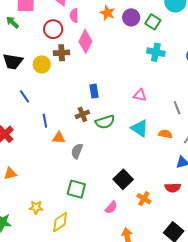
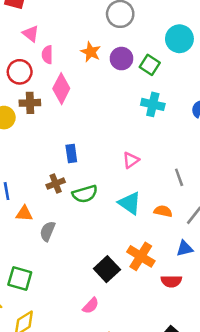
pink triangle: (140, 95) -> (131, 160), turned -48
green square: (76, 189) -> (20, 278), moved
orange cross: (144, 199) -> (141, 256), moved, size x1.5

